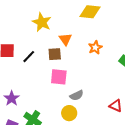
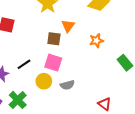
black line: (29, 57) -> (24, 64), moved
yellow circle: (69, 113) -> (44, 81), moved

